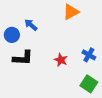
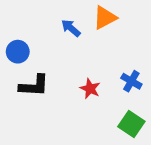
blue arrow: (31, 25) -> (71, 28), moved

